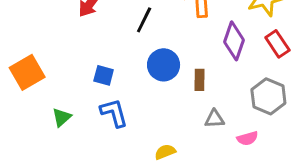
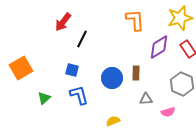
black line: (144, 20) -> (82, 39), moved
purple diamond: (234, 41) -> (159, 47), turned 40
blue circle: (164, 65) -> (112, 78), moved

